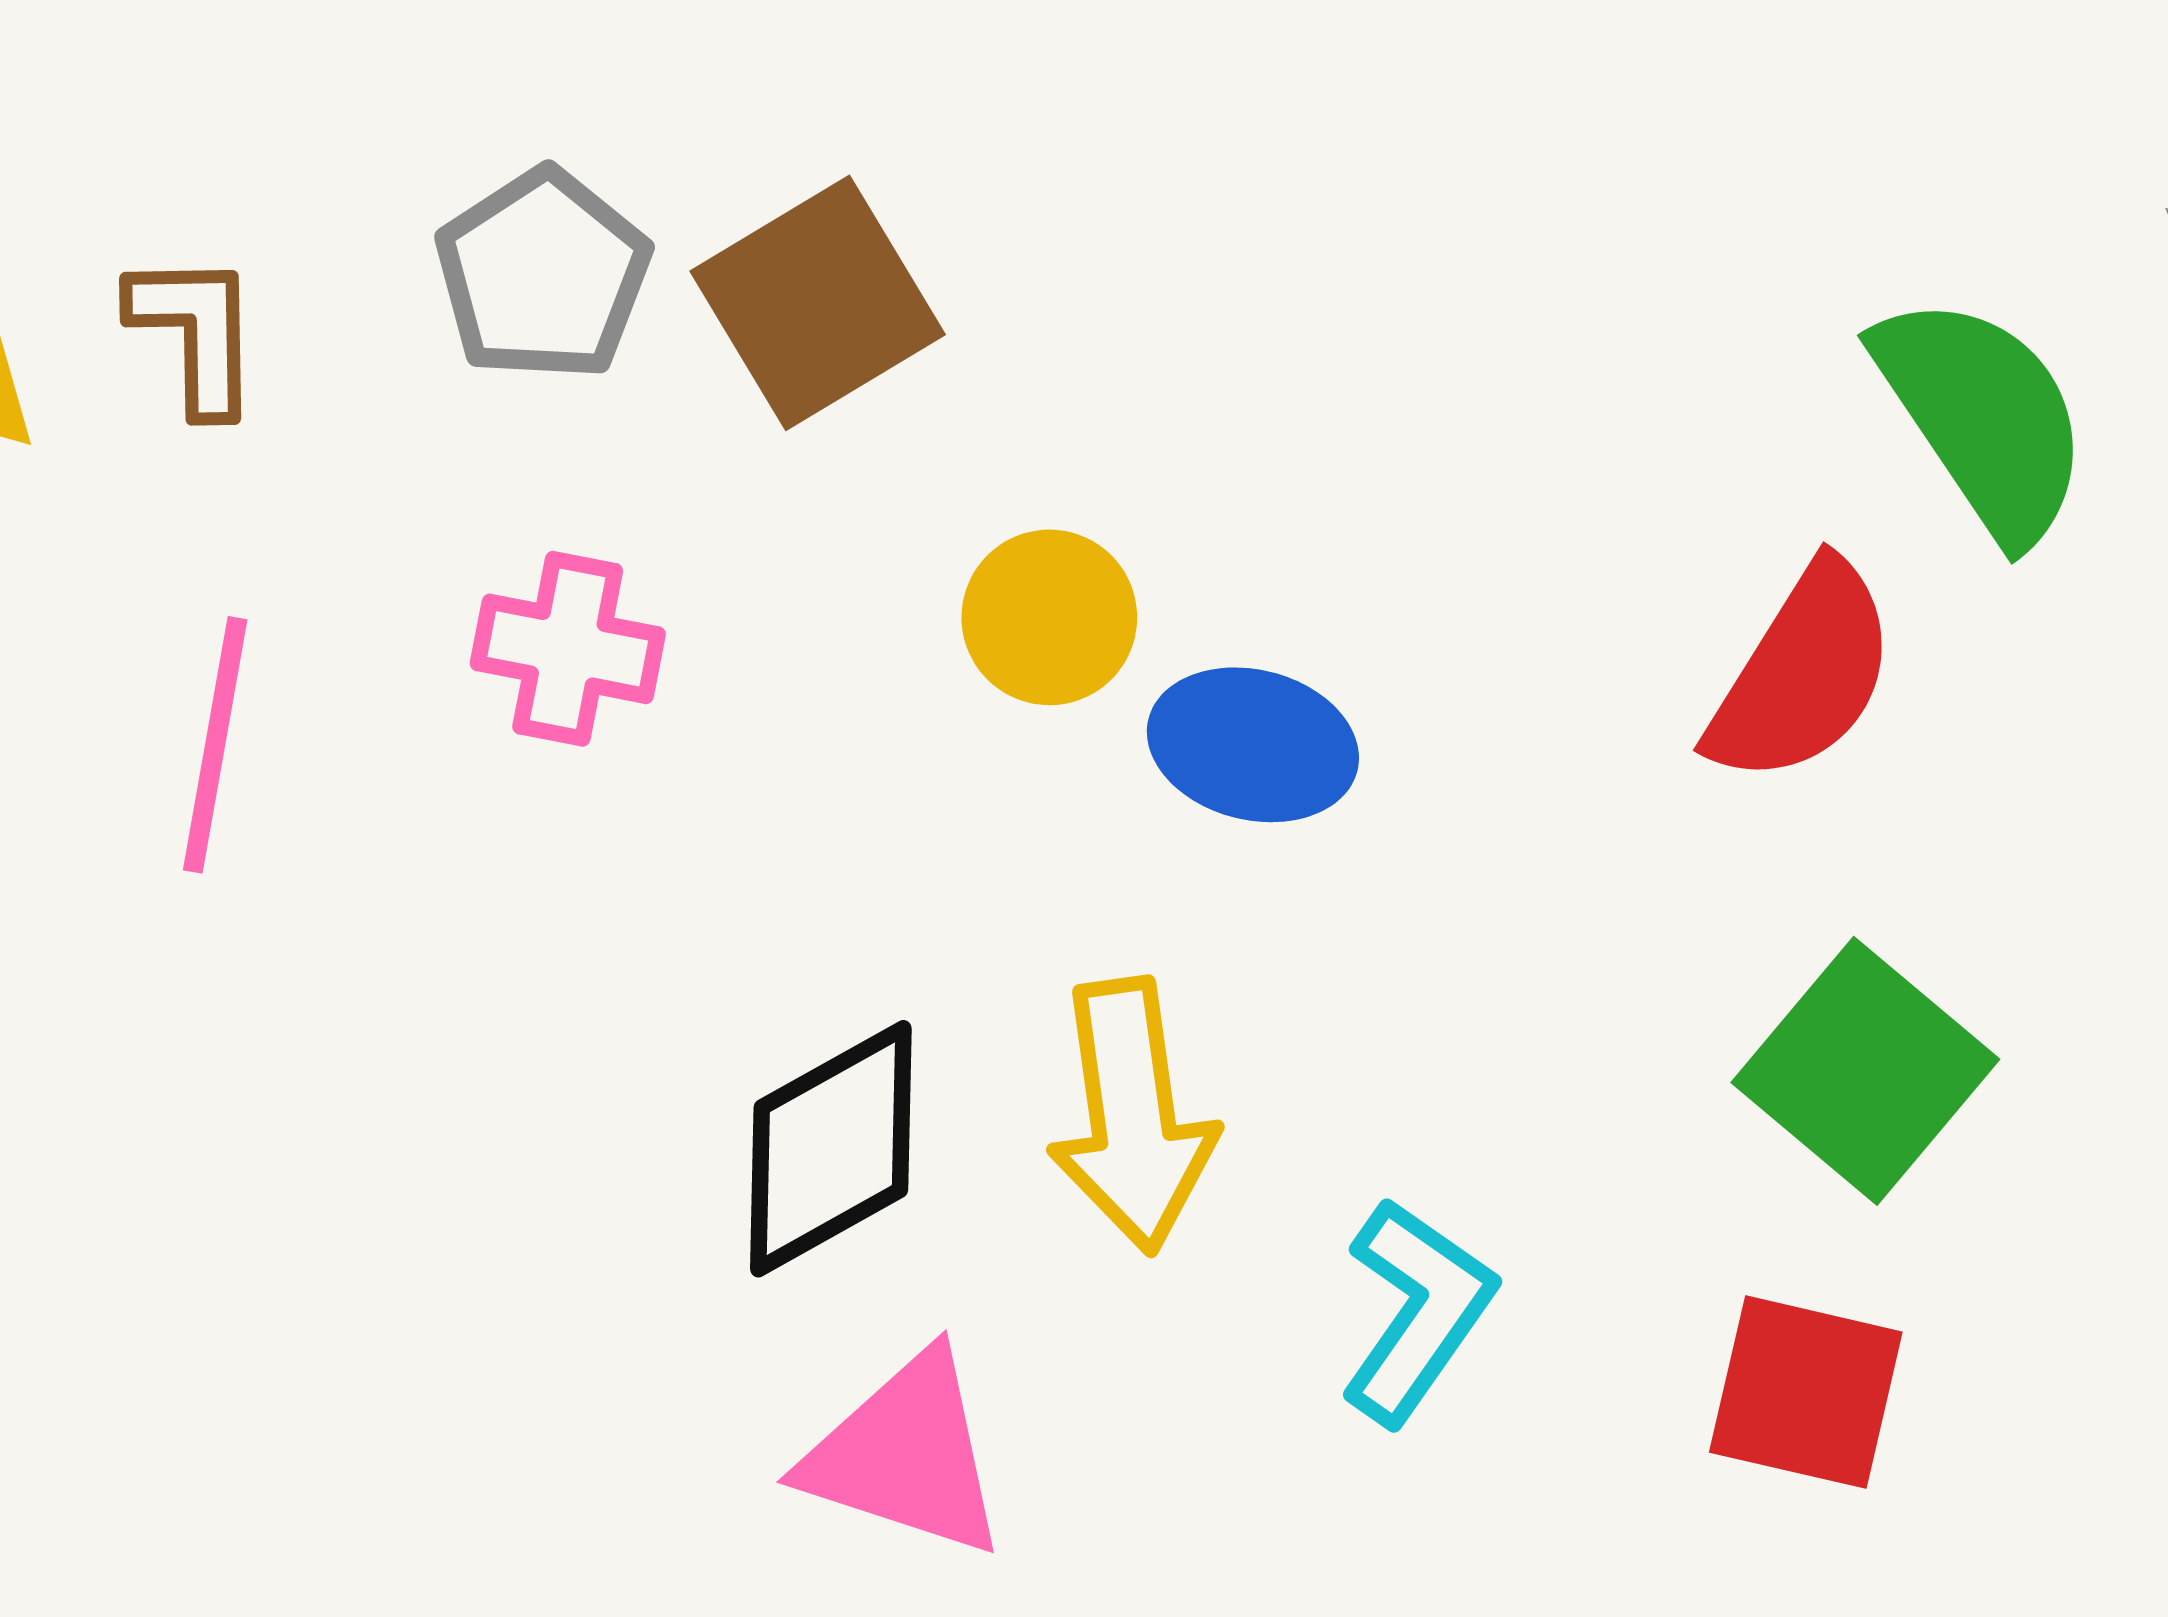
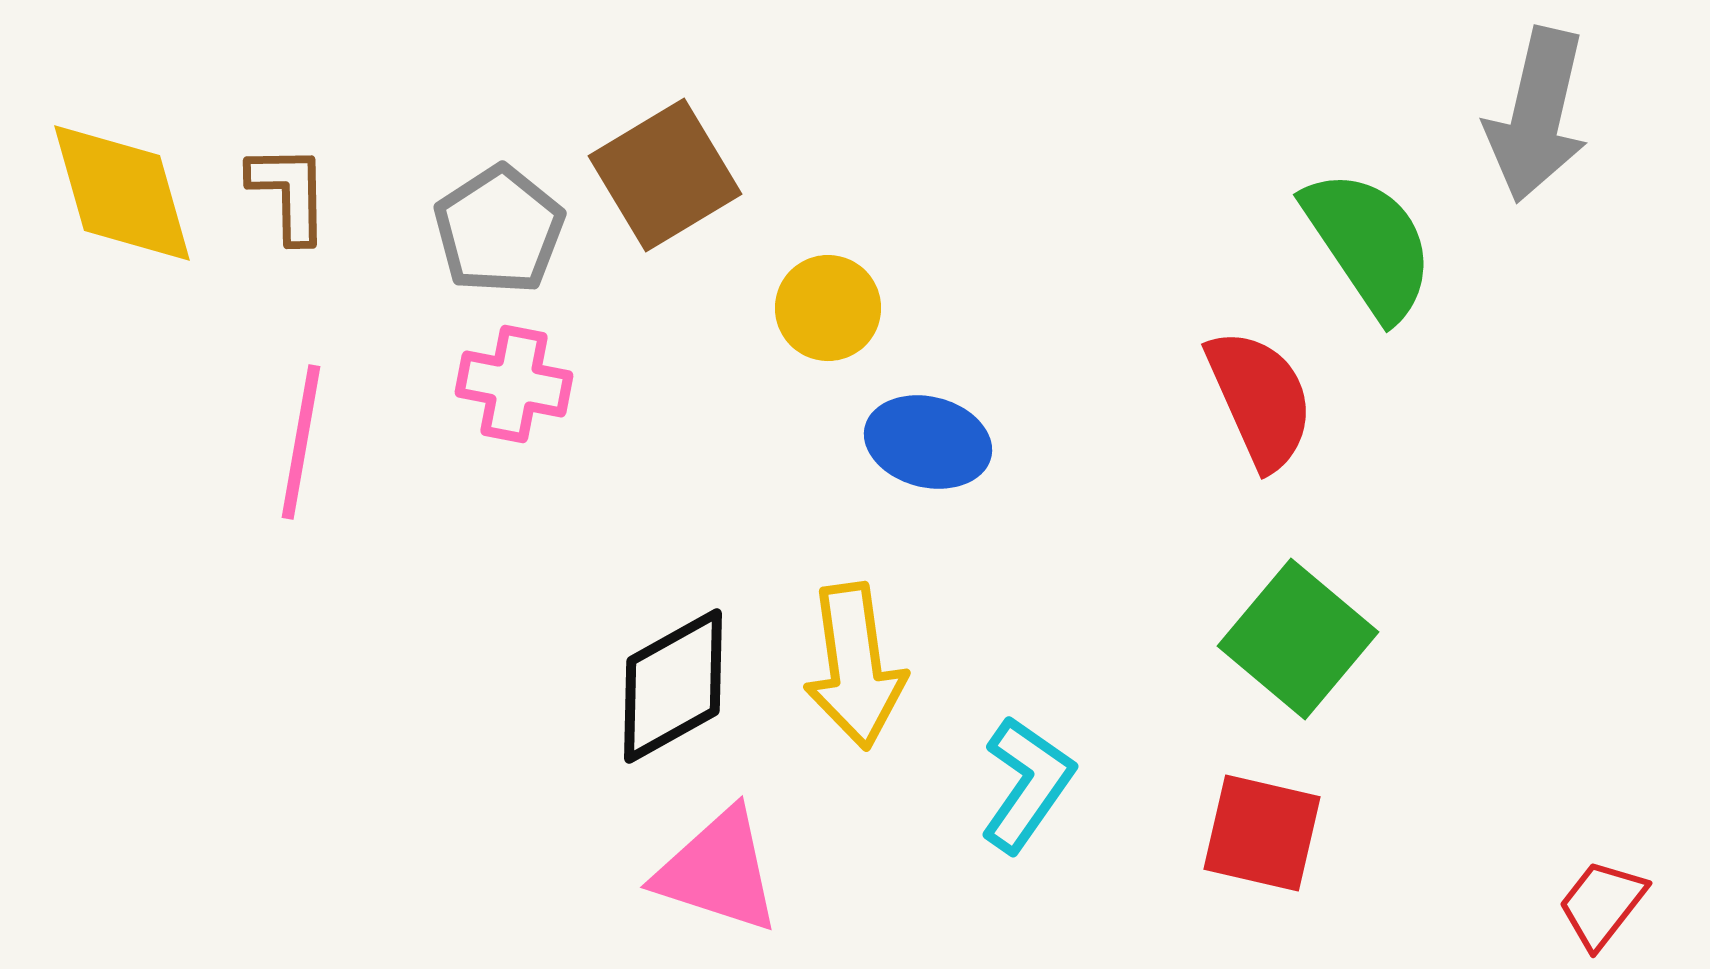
gray pentagon: (543, 275) -> (499, 230), moved
yellow circle: (1049, 617) -> (828, 308), moved
red semicircle: (1802, 674) -> (1260, 399), turned -56

